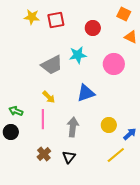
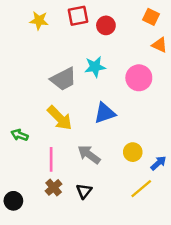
red square: (56, 20) -> (78, 16), moved
red circle: (93, 28) -> (106, 25), moved
yellow arrow: (49, 97) -> (60, 118), size x1.6
pink line: (43, 119) -> (51, 159), moved
gray arrow: (73, 127) -> (89, 155), turned -60
black circle: (11, 132) -> (13, 201), moved

